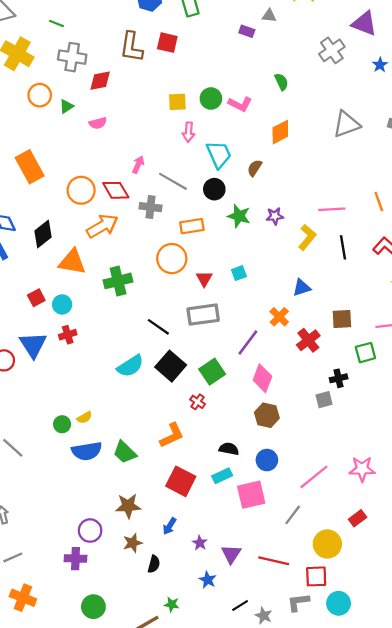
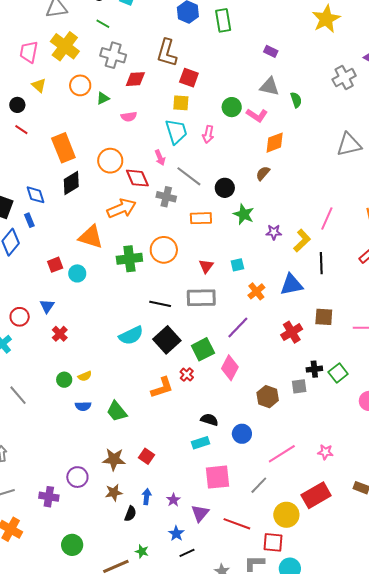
gray triangle: (269, 16) -> (269, 87), moved, size x1.5
red square: (167, 43) -> (189, 78), moved
yellow square: (177, 102) -> (181, 103), moved
orange diamond: (280, 132) -> (275, 143), moved
cyan trapezoid: (219, 154) -> (176, 131), moved
pink arrow: (138, 165) -> (160, 158), turned 126
orange circle: (81, 190) -> (110, 161), moved
pink line: (332, 209) -> (327, 218), turned -70
purple star: (275, 216) -> (274, 232), moved
black diamond: (43, 234) -> (71, 183), moved
black line: (343, 247) -> (321, 263), moved
orange circle: (172, 259) -> (164, 250), moved
blue triangle: (302, 288) -> (291, 285), size x1.4
orange cross: (279, 317) -> (256, 291), moved
black line: (158, 327) -> (160, 304), turned -30
red cross: (68, 335) -> (60, 334), moved, turned -35
blue triangle: (33, 345) -> (47, 306), size x0.6
green square: (365, 353) -> (338, 373), moved, turned -30
pink diamond: (262, 378) -> (230, 368), moved
brown hexagon: (267, 415) -> (268, 397), moved
orange L-shape: (172, 435) -> (162, 388), moved
blue semicircle: (87, 451) -> (83, 406), size x0.6
pink star: (362, 469) -> (325, 452), size x0.7
red square: (181, 481) -> (146, 456), moved, size x0.6
pink square: (251, 495) -> (217, 477), moved
red rectangle: (358, 518) -> (316, 495), size x1.8
blue arrow: (170, 526) -> (147, 497), moved, turned 147
purple cross: (76, 559) -> (49, 497), moved
black line: (240, 606) -> (187, 553), moved

